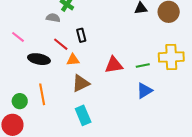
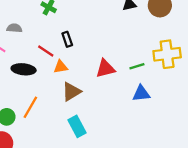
gray semicircle: (53, 18) -> (14, 28), moved
blue triangle: (144, 91) -> (141, 93), turned 30
orange line: (42, 94) -> (30, 107), turned 45

